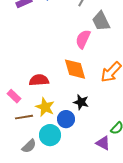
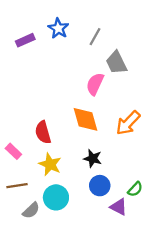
red semicircle: (39, 80) -> (43, 132), turned -102
brown line: (24, 117) -> (17, 186), moved
blue circle: (66, 119) -> (100, 186), moved

